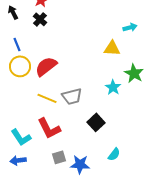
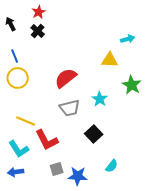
red semicircle: (46, 66) -> (66, 78), moved
cyan star: (113, 87) -> (100, 99), moved
yellow line: (47, 98) -> (26, 121), moved

